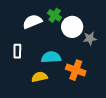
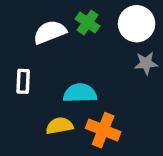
white circle: (72, 27) -> (137, 24), moved
orange cross: (76, 70) -> (103, 130), moved

